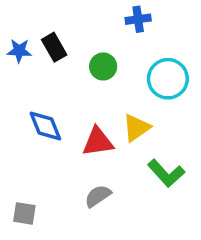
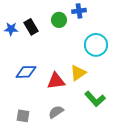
green circle: (103, 66) -> (59, 20), moved
blue diamond: (45, 126) -> (26, 72), turned -70
gray square: (24, 213) -> (23, 116), moved

